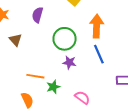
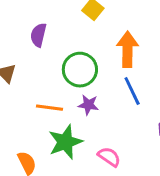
orange line: (35, 76) -> (49, 108), moved
green star: (53, 87) -> (65, 142), size x1.6

